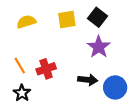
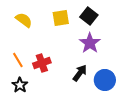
yellow semicircle: (26, 22) -> (24, 20), turned 54
black arrow: (88, 80) -> (80, 73), turned -60

